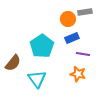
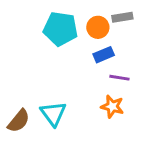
cyan pentagon: (42, 46) -> (60, 29), moved, turned -30
brown semicircle: (13, 63) -> (19, 121), moved

